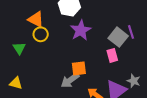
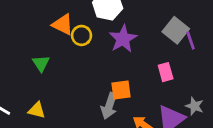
yellow circle: (41, 34) -> (82, 35), moved
gray square: (118, 37) -> (176, 30), moved
gray arrow: (70, 80) -> (109, 106), turned -36

